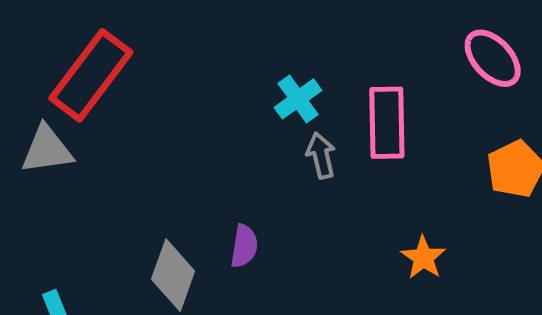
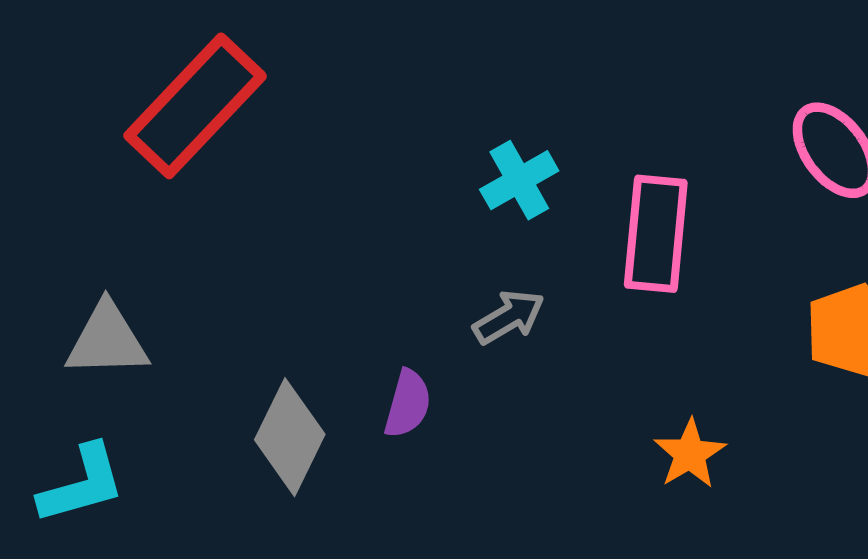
gray triangle: (47, 150) -> (107, 340), moved
gray arrow: (321, 155) -> (509, 317), moved, turned 66

